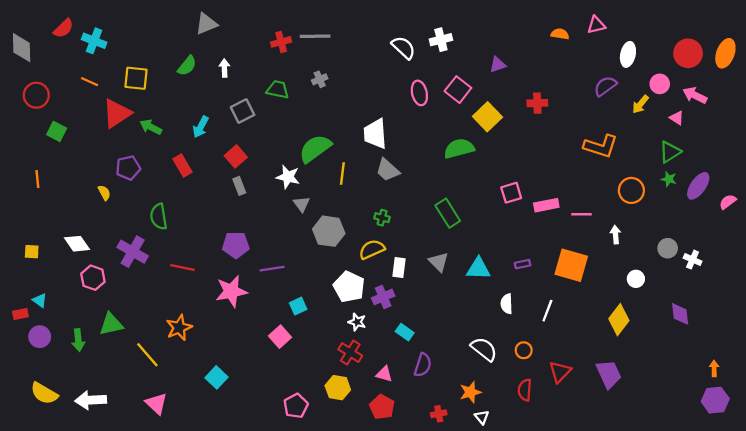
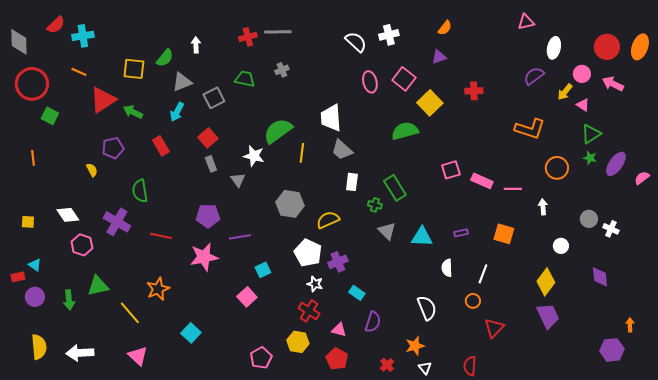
gray triangle: (206, 24) -> (182, 82), moved
orange semicircle: (560, 34) -> (445, 28), moved, turned 119
cyan cross: (94, 41) -> (83, 36), turned -30
white arrow: (224, 68) -> (196, 45), moved
yellow square: (136, 78) -> (134, 69), moved
red circle: (36, 95) -> (32, 84), size x1.4
pink triangle: (677, 118) -> (583, 105), moved
gray triangle: (302, 204) -> (238, 180), moved
pink rectangle: (546, 205) -> (482, 181), turned 35
green cross: (382, 218) -> (375, 205), moved
orange square: (571, 265) -> (504, 234), size x0.7
white rectangle: (399, 268) -> (352, 182), moved
white semicircle: (484, 349) -> (427, 308), turned 30
orange circle: (524, 350) -> (473, 301), moved
purple trapezoid: (609, 374) -> (548, 316), moved
red semicircle: (525, 390) -> (470, 366), moved
yellow semicircle: (44, 393) -> (39, 347), turned -125
purple hexagon: (715, 400) -> (612, 350), moved
red cross: (439, 414) -> (387, 365), turned -32

